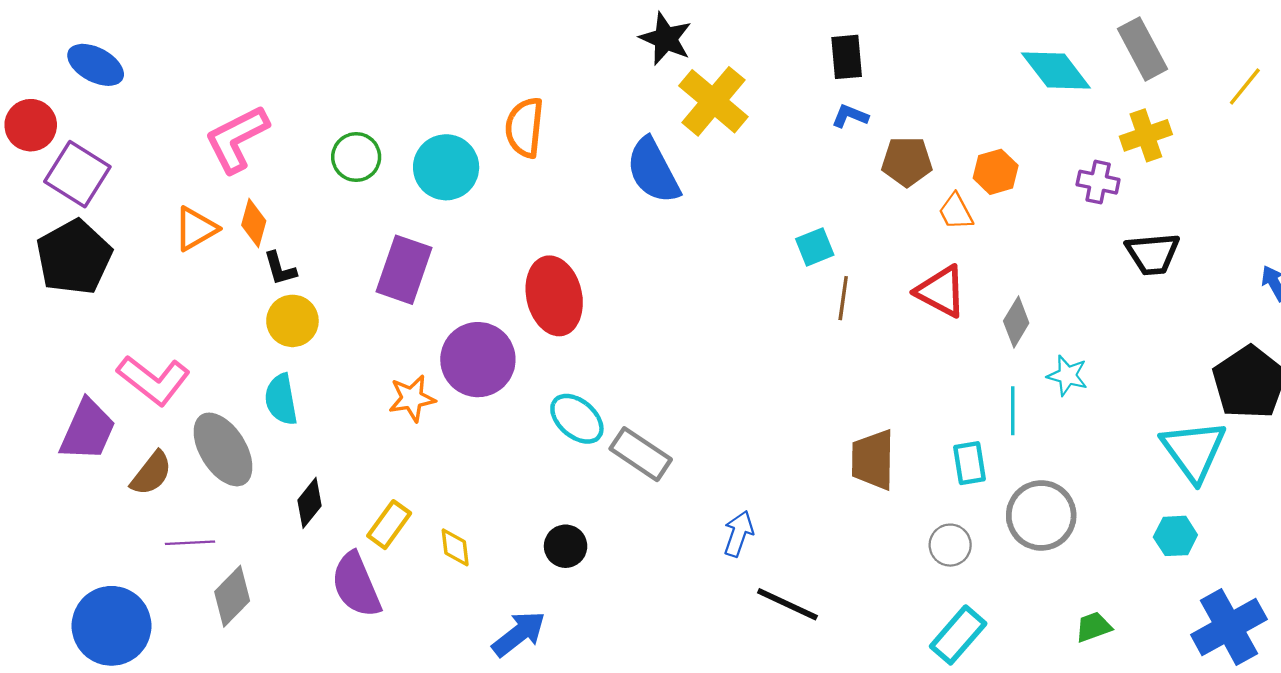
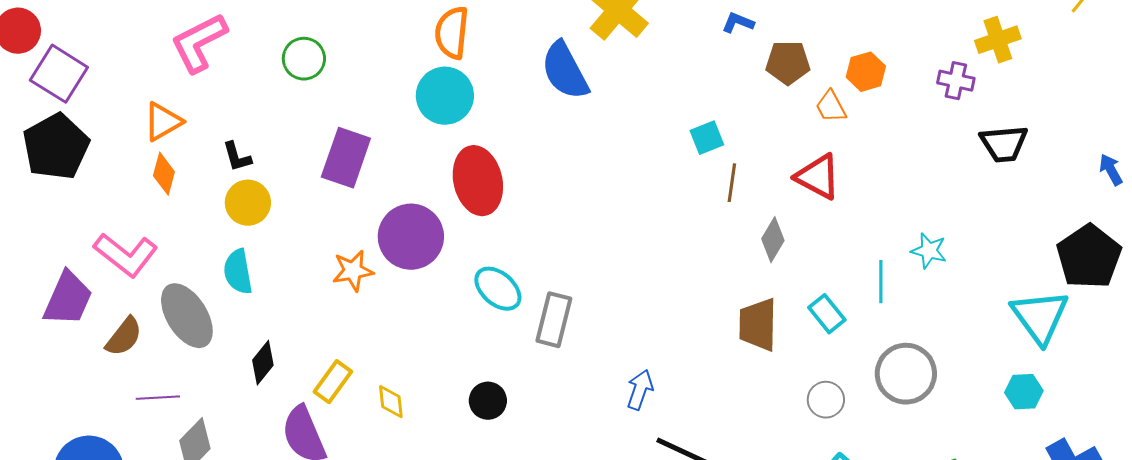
cyan circle: (446, 167) -> (445, 96), moved
orange diamond: (254, 223) -> (164, 174), moved
gray diamond: (1016, 322) -> (773, 240), moved
gray rectangle: (641, 454) -> (554, 320), turned 70
cyan rectangle: (969, 463) -> (827, 314), moved, turned -30

